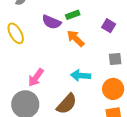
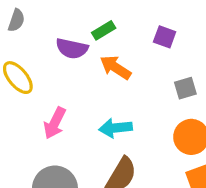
cyan arrow: (81, 75) -> (115, 128), moved
pink arrow: (36, 77) -> (55, 123), moved

